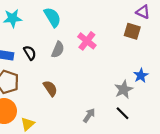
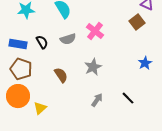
brown square: (132, 31) -> (137, 22), turned 35
gray semicircle: (58, 50) -> (68, 39), turned 49
gray star: (124, 89) -> (93, 67), moved

